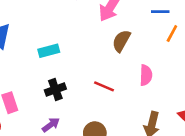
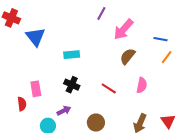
black cross: (55, 89) -> (72, 85), turned 35

